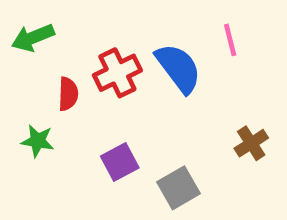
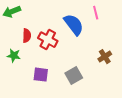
red cross: (117, 73) -> (48, 40), moved, turned -36
purple square: (120, 162) -> (41, 75), moved, turned 35

